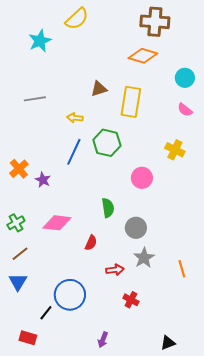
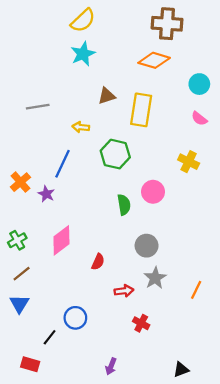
cyan star: (40, 41) -> (83, 54), moved
blue line: (74, 152) -> (62, 164), moved
green semicircle: (108, 208) -> (124, 205), moved
pink diamond: (57, 223) -> (61, 240), turned -44
orange line: (182, 269) -> (196, 290), turned 42
blue circle: (70, 295) -> (75, 318), size x0.7

